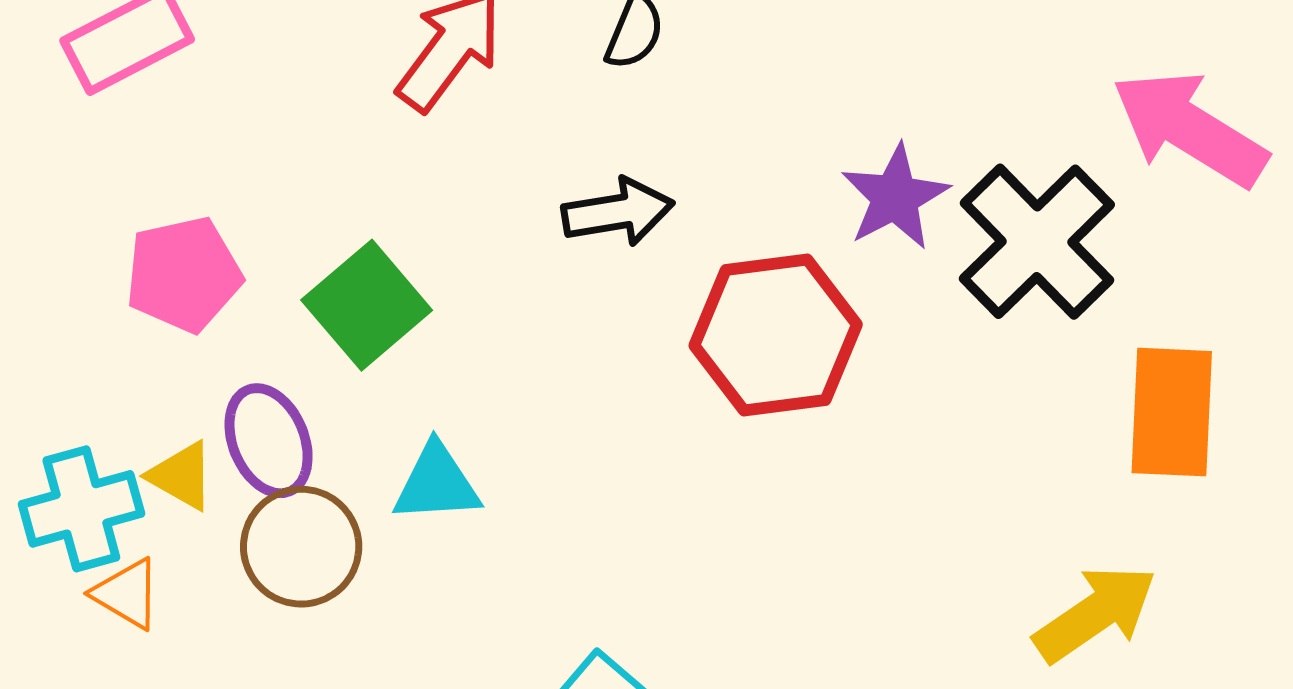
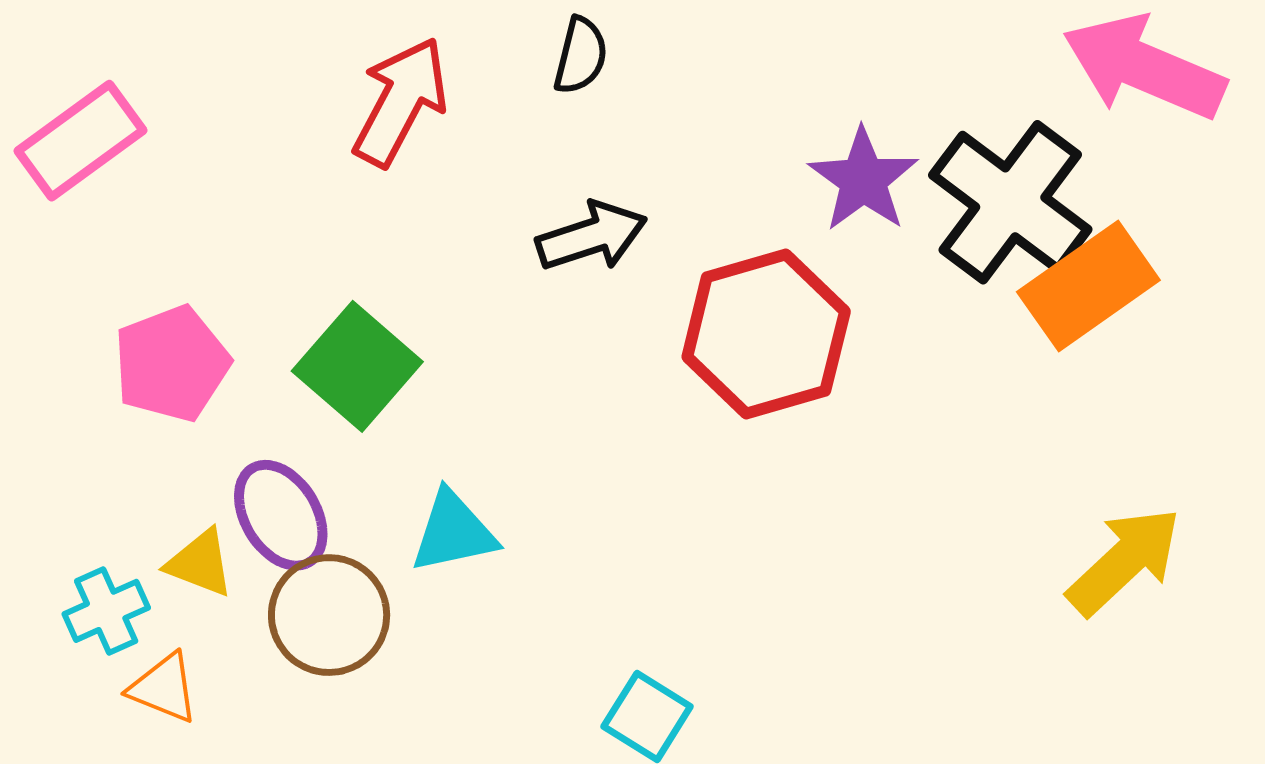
orange rectangle: (1172, 412) -> (1088, 286), moved, turned 61
cyan cross: (81, 509) -> (106, 611), size x0.7

